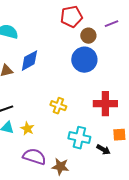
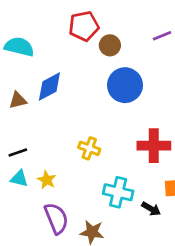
red pentagon: (71, 17) -> (84, 26), moved
brown circle: (88, 36) -> (110, 45), moved
purple semicircle: (34, 157) -> (56, 218), turned 50

